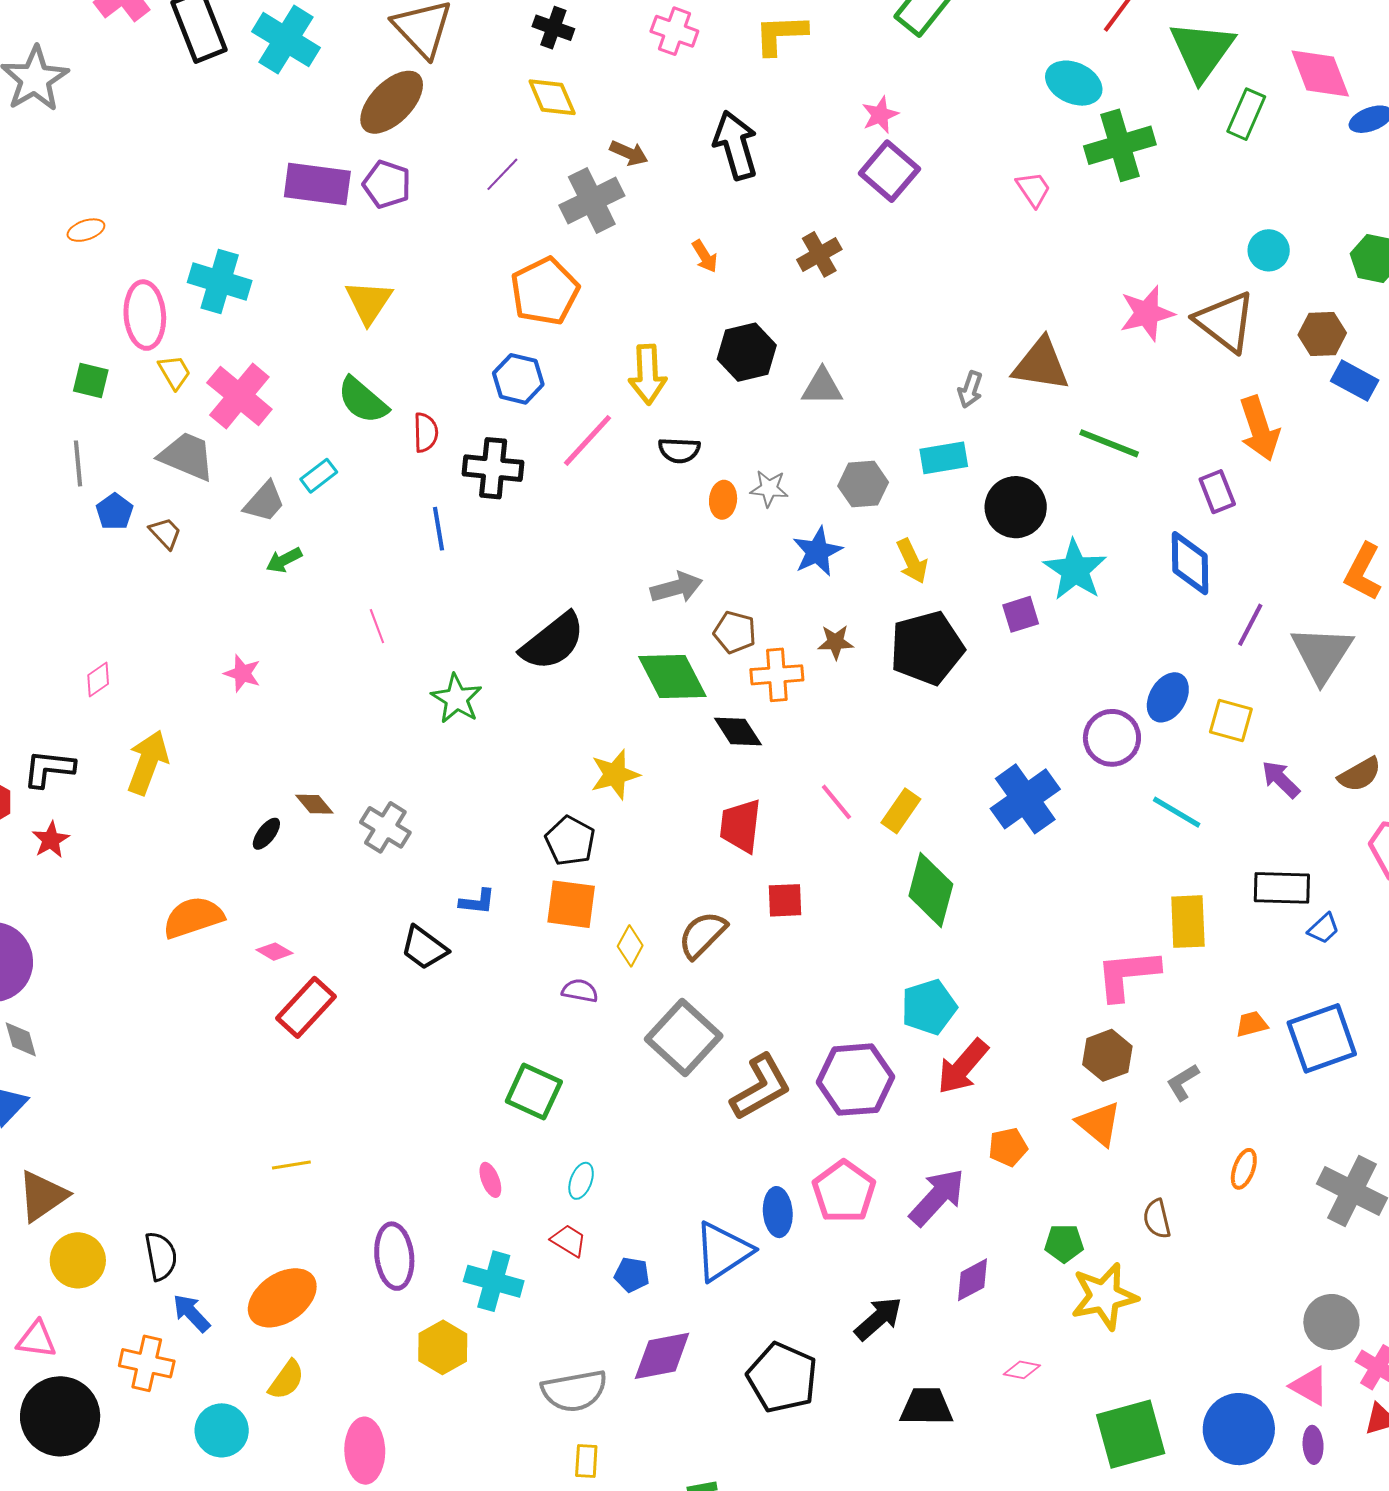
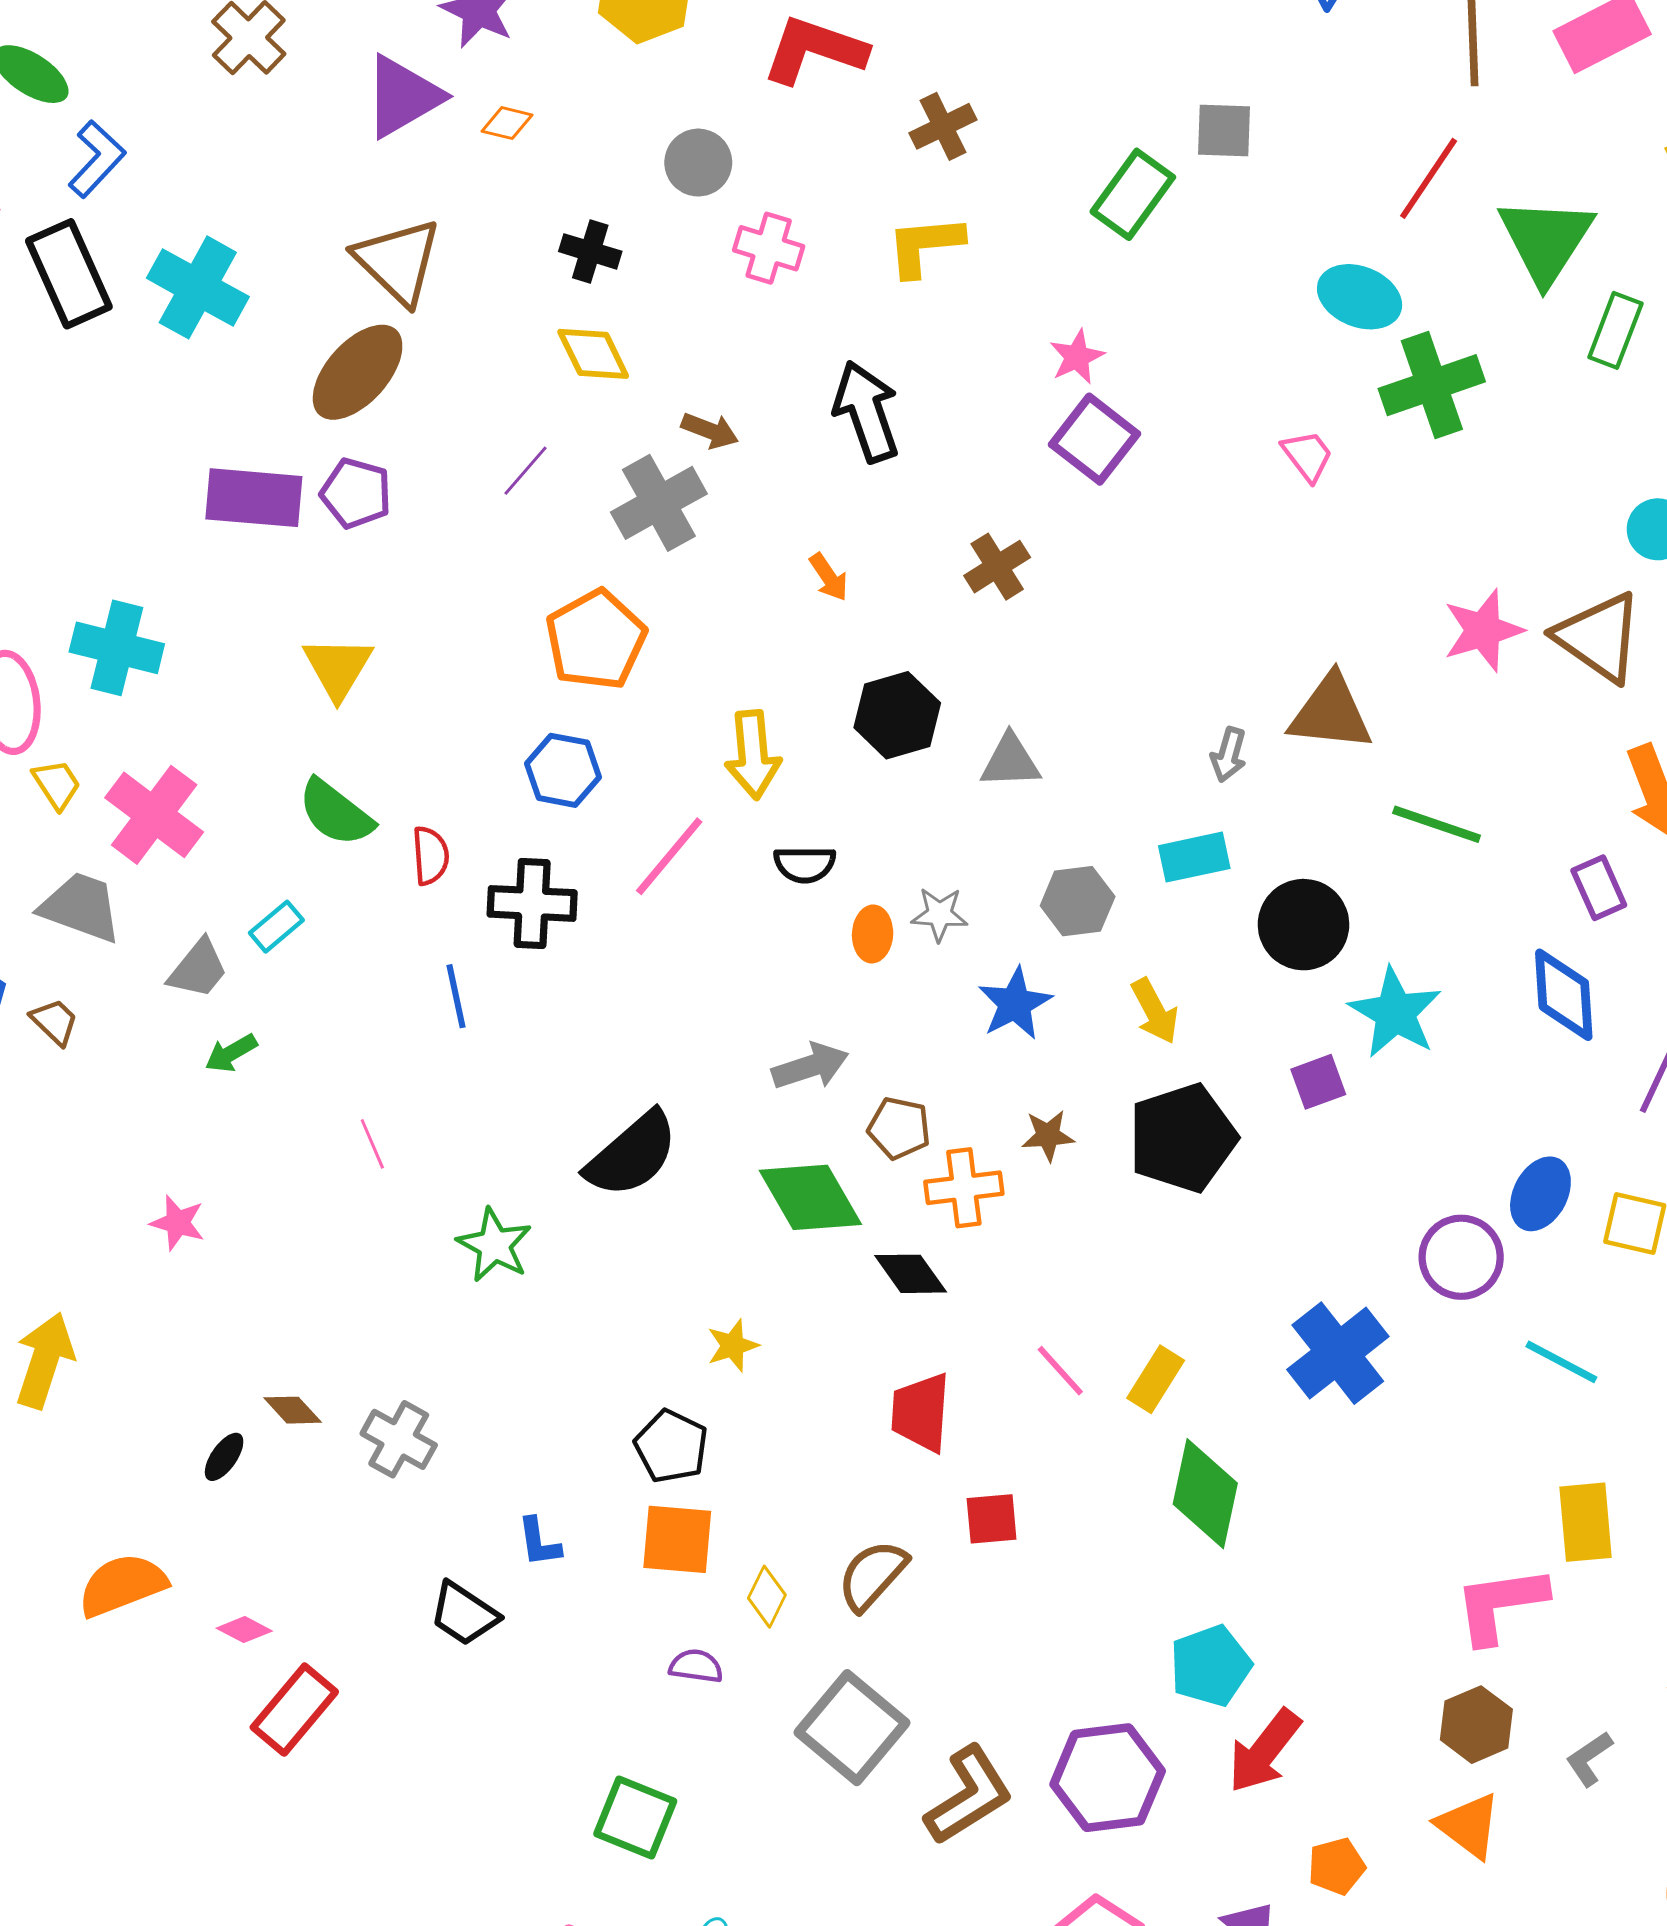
yellow star: (615, 774) -> (733, 1346), size x0.7
blue L-shape: (477, 902) -> (539, 1542), turned 78

